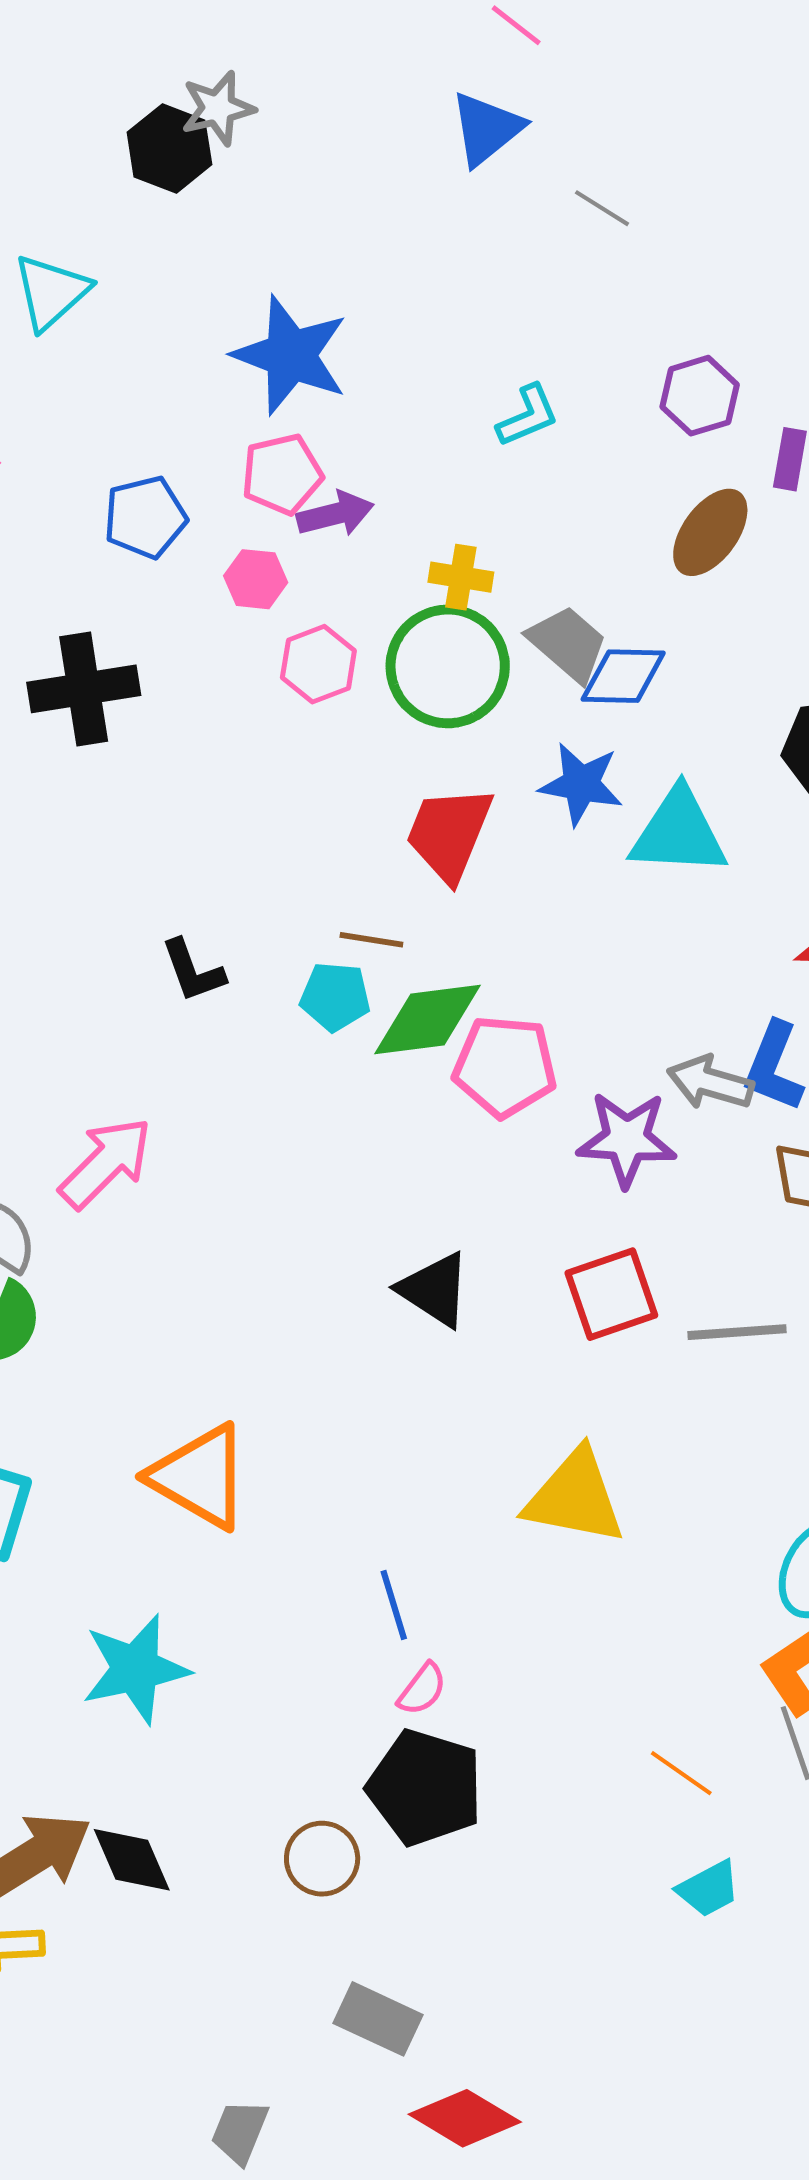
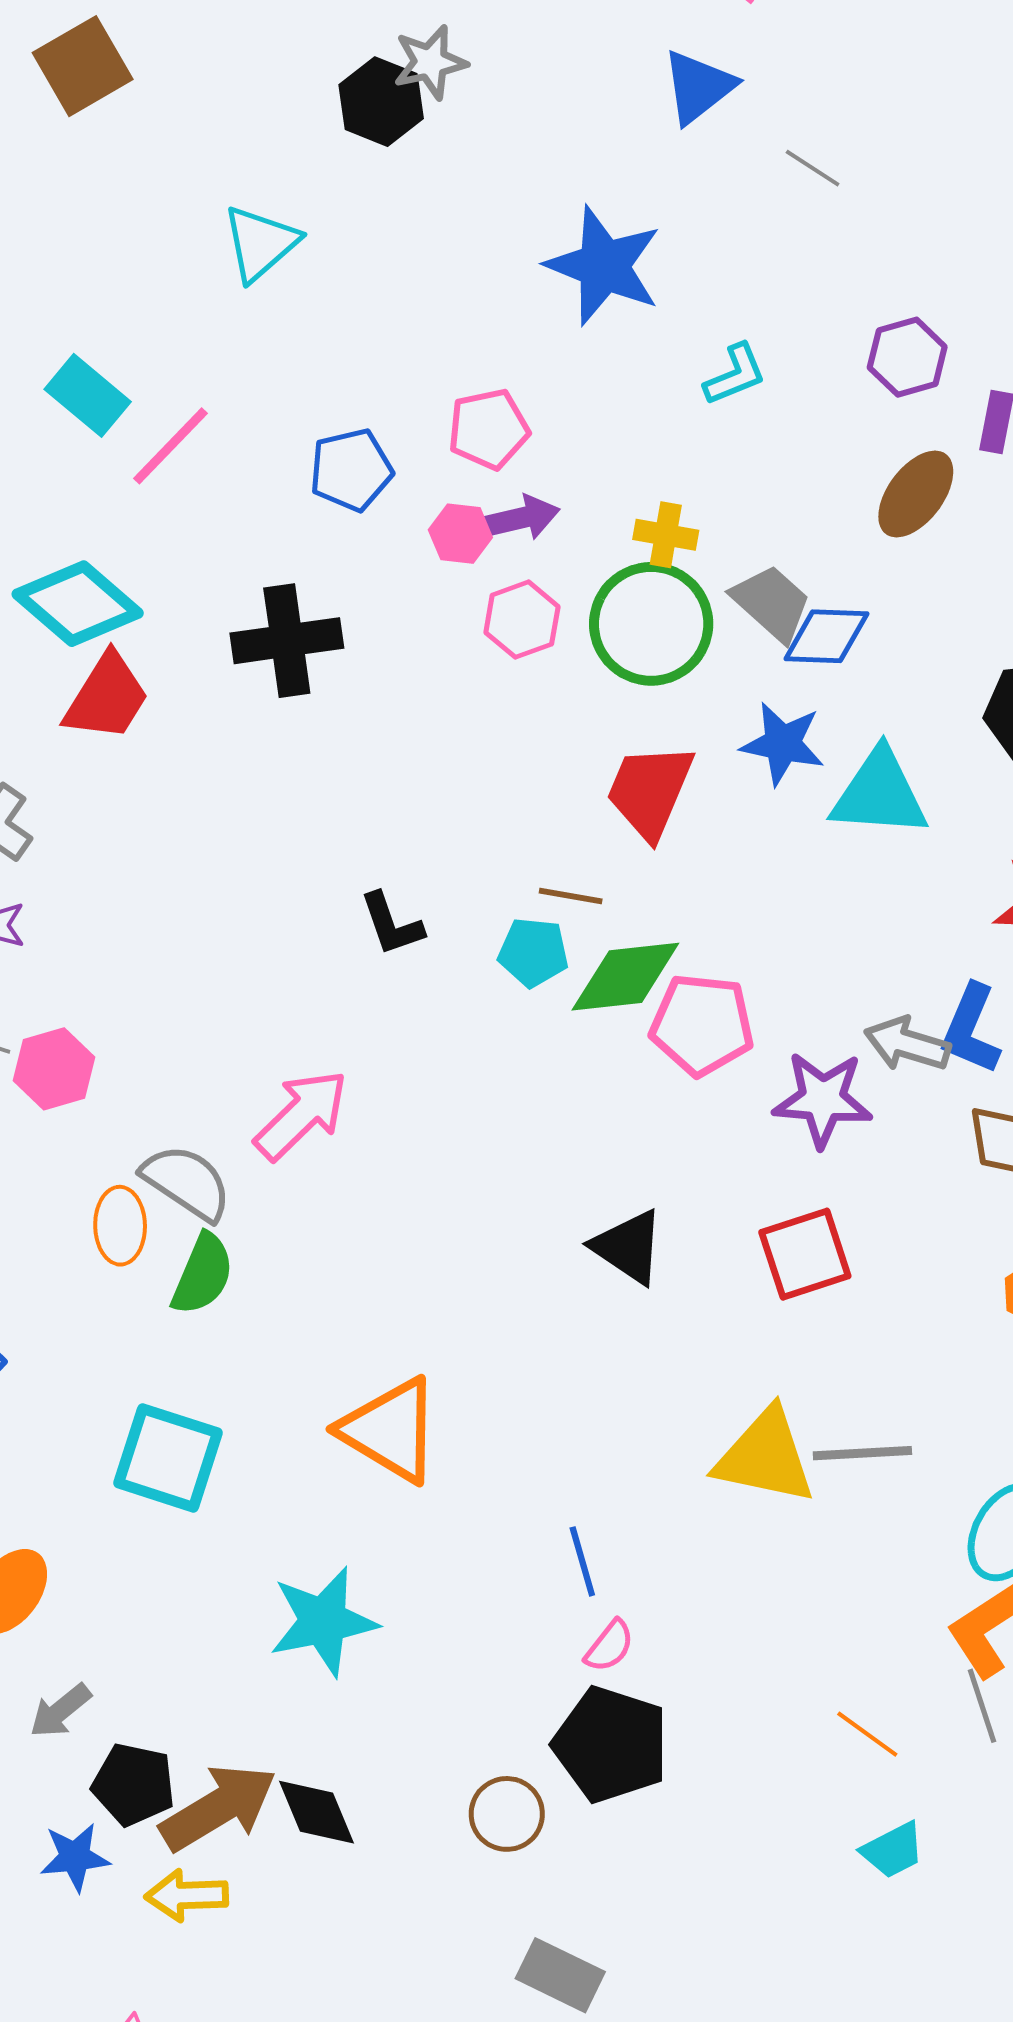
blue star: (291, 355) -> (604, 266), moved
purple arrow: (335, 514) -> (521, 518), moved
gray line: (737, 1332) -> (862, 1453), moved

